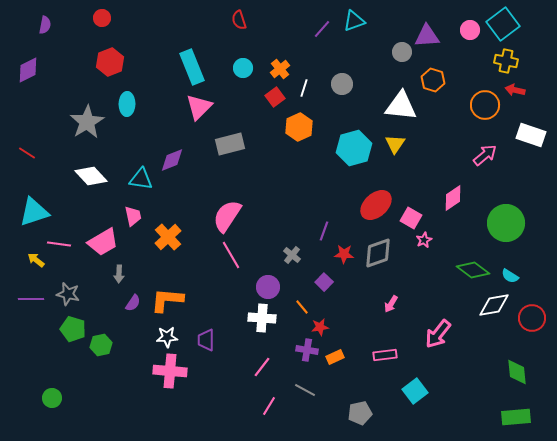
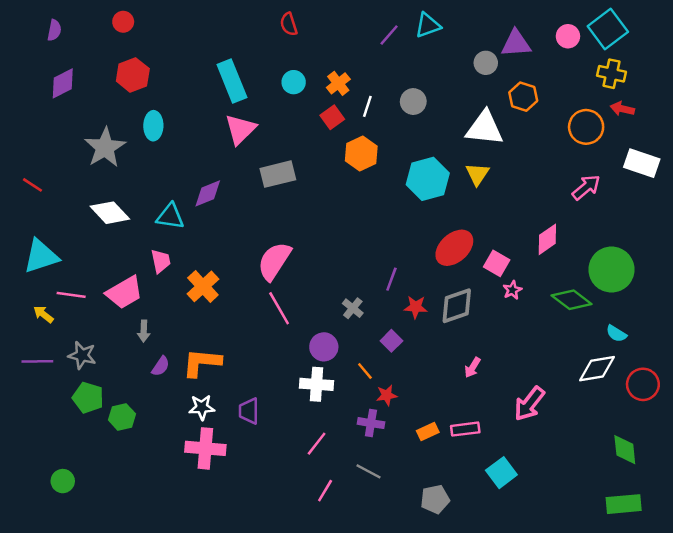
purple diamond: (28, 70) -> (63, 83), moved
green diamond: (473, 270) -> (572, 300), moved
orange rectangle: (335, 357) -> (428, 431), moved

